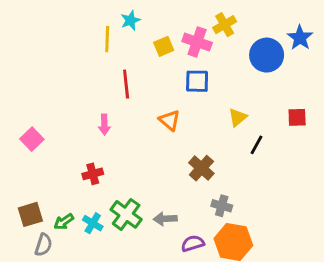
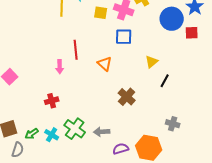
yellow square: (164, 46) -> (101, 13), turned 32
red line: (126, 84) -> (76, 50), moved
red square: (297, 117) -> (192, 33), moved
gray cross: (222, 206) -> (173, 124), moved

